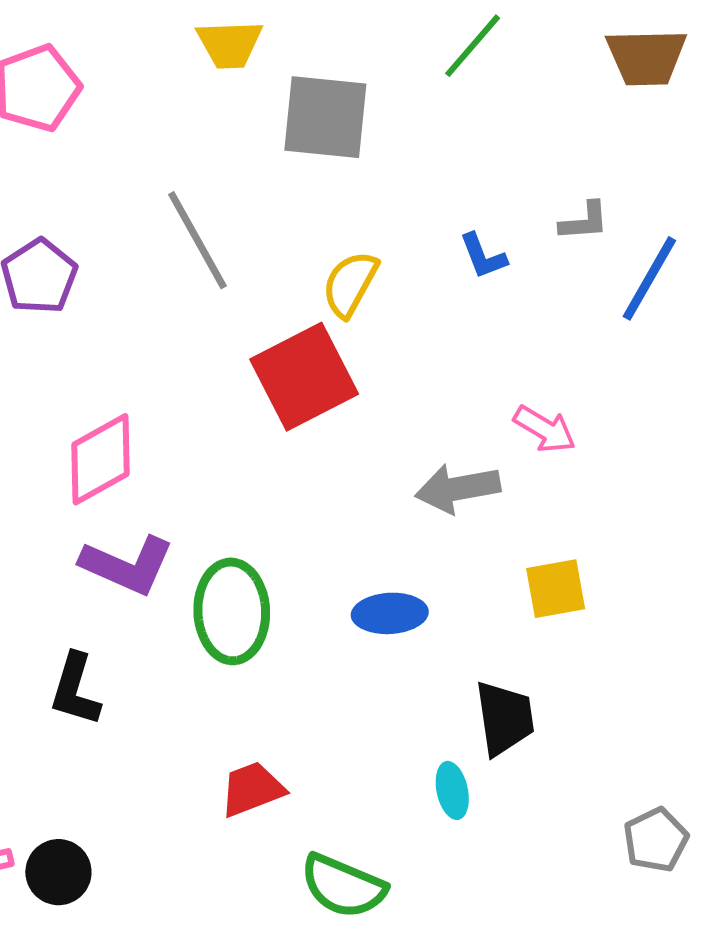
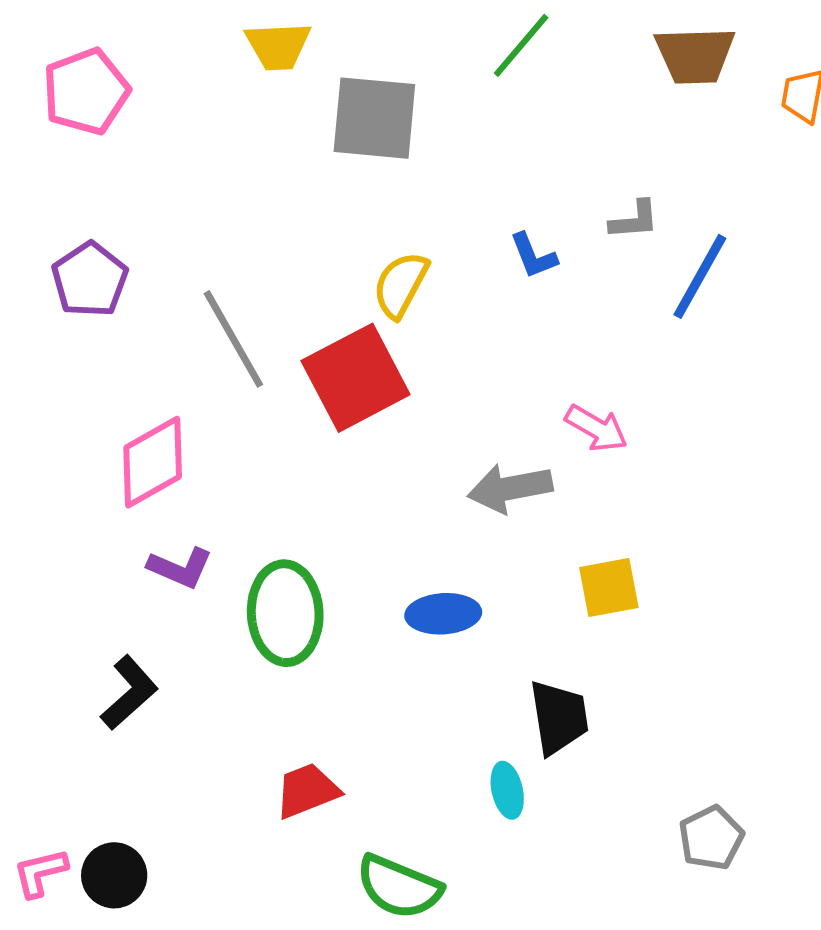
gray line: (197, 240) -> (233, 339), moved
purple L-shape: (127, 565) -> (180, 568), size x0.7
black L-shape: (75, 690) -> (129, 693), turned -148

